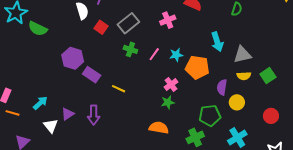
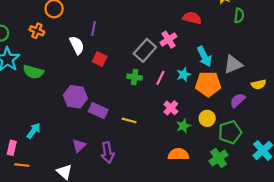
gray rectangle: (128, 23) -> (145, 50), moved
cyan arrow: (217, 42) -> (204, 56), moved
gray triangle: (242, 55) -> (233, 64), moved
pink cross: (171, 85) -> (171, 108), moved
purple semicircle: (222, 87) -> (238, 100), turned 49
yellow circle: (237, 102) -> (207, 118), moved
cyan arrow: (40, 103) -> (34, 131), moved
purple triangle: (68, 114) -> (79, 146), moved

